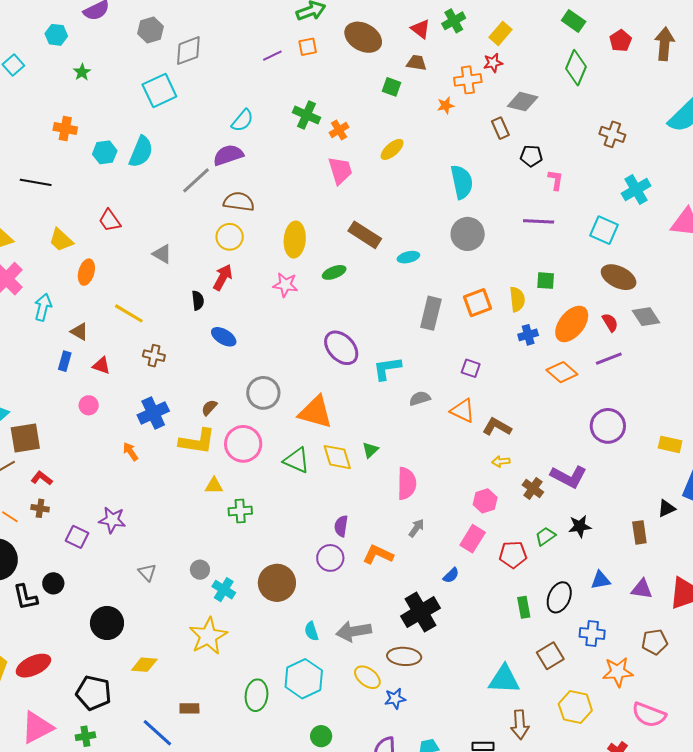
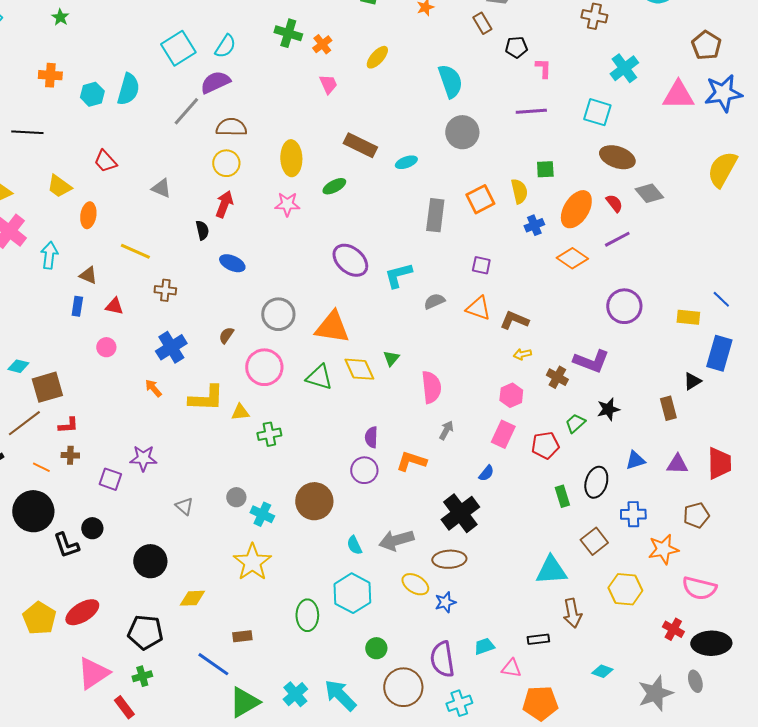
cyan square: (159, 90) -> (178, 48), moved
pink trapezoid: (340, 170) -> (328, 84), size x0.7
yellow L-shape: (197, 441) -> (206, 398), moved
red L-shape: (42, 478) -> (68, 425), turned 145

